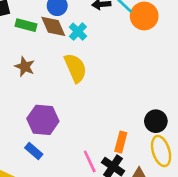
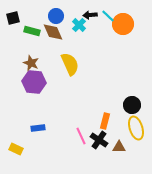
cyan cross: (78, 32) -> (79, 25), moved
purple hexagon: (43, 120) -> (34, 82), moved
blue rectangle: (34, 151) -> (38, 128), turned -48

